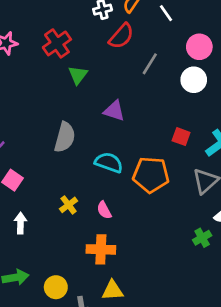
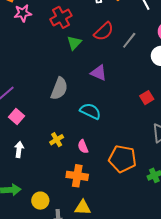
red semicircle: (121, 36) -> (104, 31), moved
red square: (181, 137) -> (147, 98), turned 32
orange pentagon: (151, 175) -> (122, 159), moved

